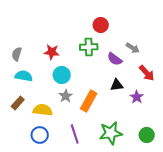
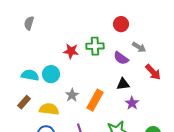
red circle: (101, 25) -> (121, 24), moved
red star: (52, 52) -> (71, 51), moved
gray semicircle: (17, 54) -> (29, 23), moved
cyan circle: (62, 75) -> (51, 74), moved
purple star: (137, 97) -> (132, 103), moved

